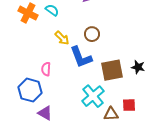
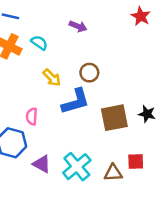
blue L-shape: (81, 57) -> (76, 101), turned -85
cyan cross: (93, 96) -> (77, 167), moved
purple triangle: (45, 113) -> (42, 164), moved

